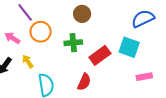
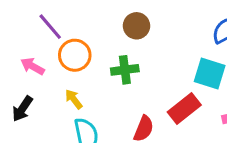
red rectangle: (100, 55) -> (184, 109), moved
yellow arrow: (28, 61) -> (74, 99), moved

